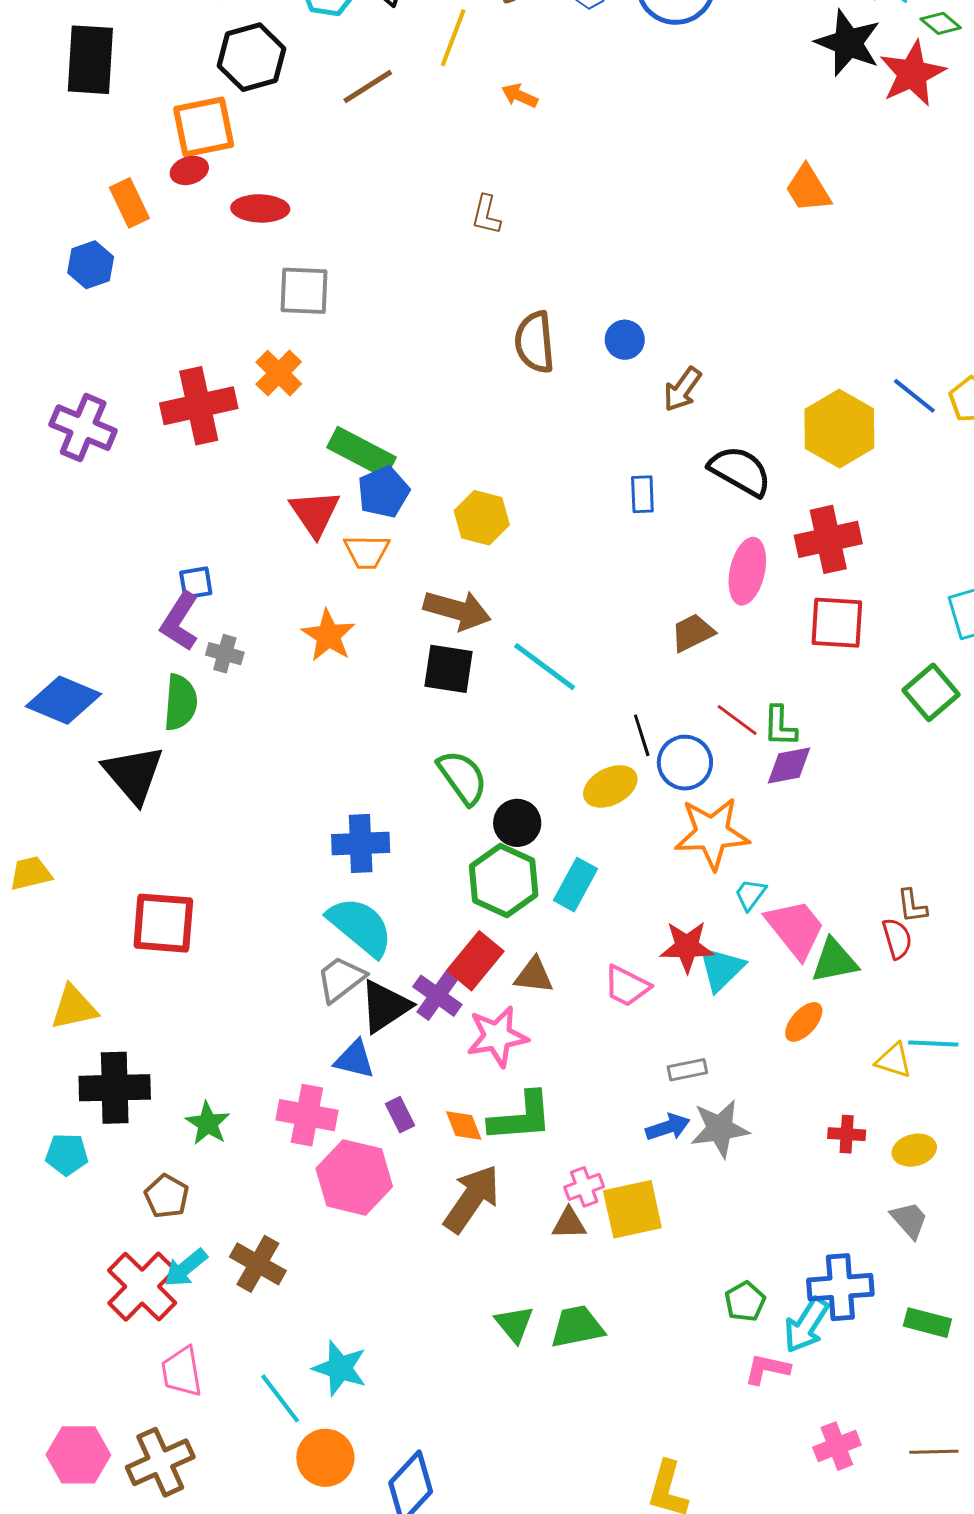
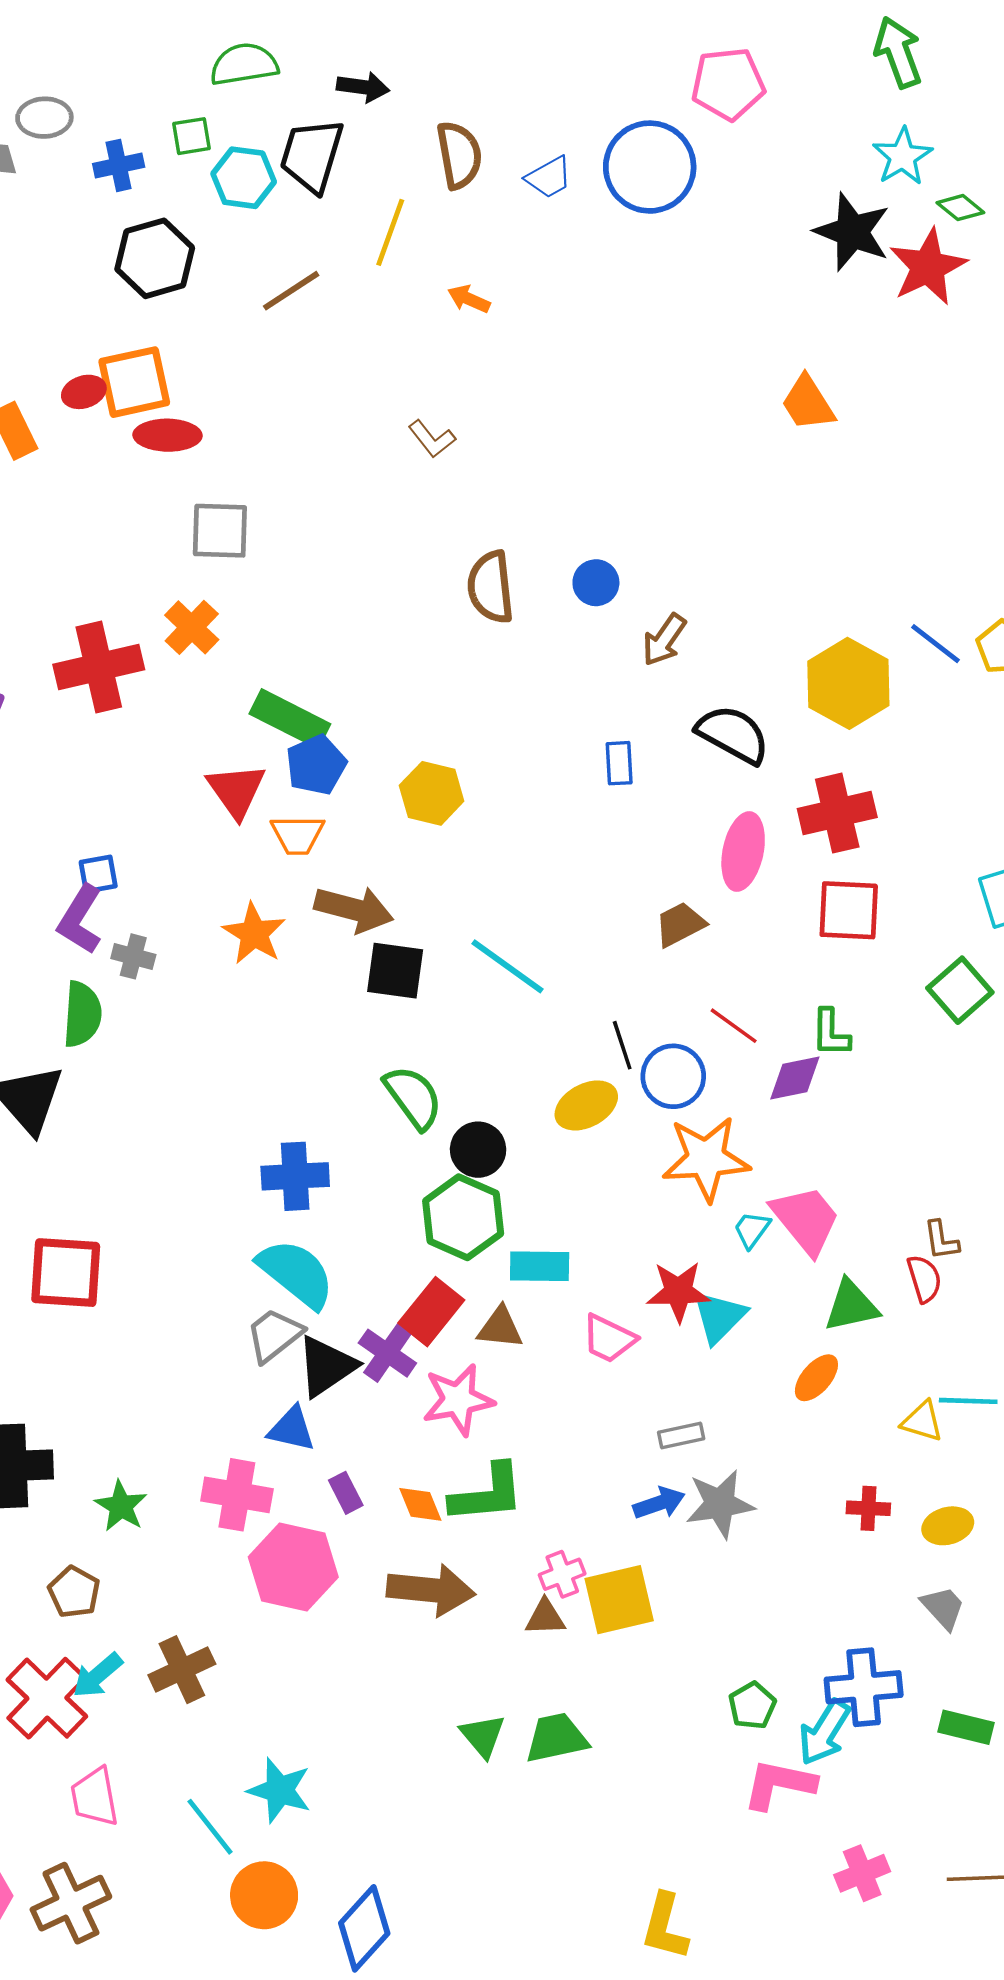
orange square: (204, 127) -> (134, 382), moved
brown L-shape: (486, 215) -> (432, 439), turned -51
brown arrow: (457, 610) -> (354, 909), moved
green L-shape: (780, 726) -> (831, 1033), moved
cyan rectangle: (576, 885) -> (540, 1266), moved, turned 63
pink trapezoid: (795, 929) -> (806, 1220), moved
brown arrow: (472, 1199) -> (431, 1590), turned 62
brown cross: (258, 1264) -> (182, 1670), turned 36
pink L-shape: (767, 1369) -> (779, 1784), size x1.4

